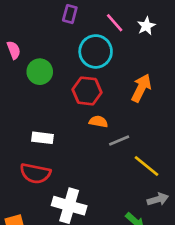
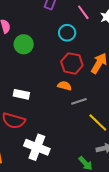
cyan circle: (96, 51) -> (67, 33), size x0.7
red hexagon: (87, 91) -> (72, 63), moved

